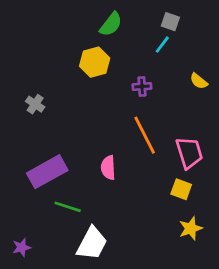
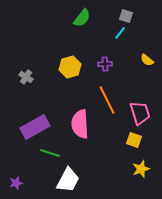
yellow hexagon: (95, 62) -> (70, 67), moved
pink semicircle: (108, 168) -> (80, 124), size x1.6

